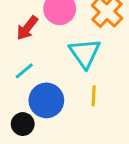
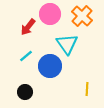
yellow line: (94, 96) -> (87, 89), moved
blue circle: (46, 100) -> (50, 66), moved

